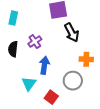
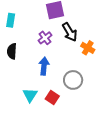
purple cross: (35, 42) -> (45, 38), moved
orange cross: (86, 59) -> (88, 48), moved, turned 32
cyan triangle: (29, 84) -> (30, 95), moved

